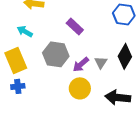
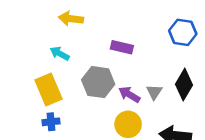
purple rectangle: (75, 26) -> (122, 47), turned -30
purple arrow: (81, 64) -> (129, 94), turned 72

